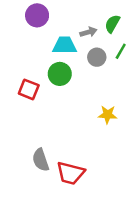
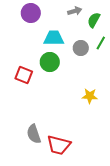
gray arrow: (88, 32) -> (75, 11), moved

